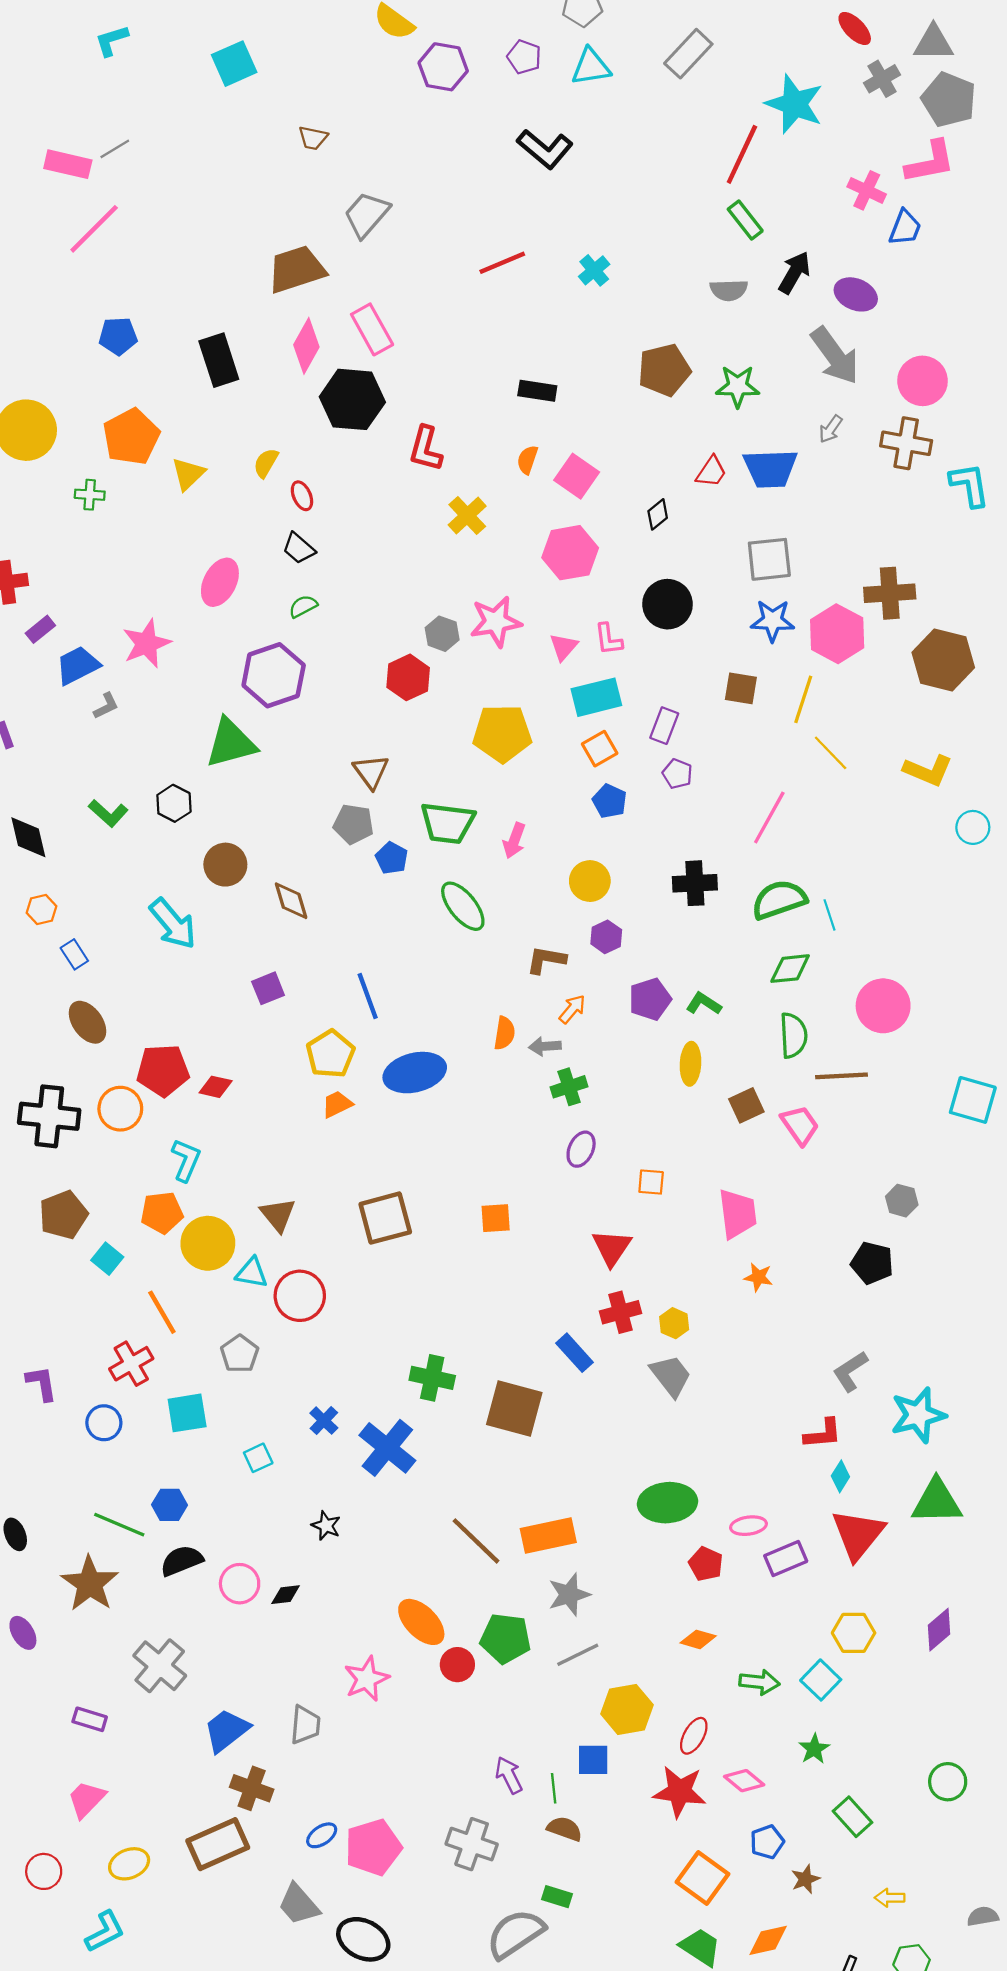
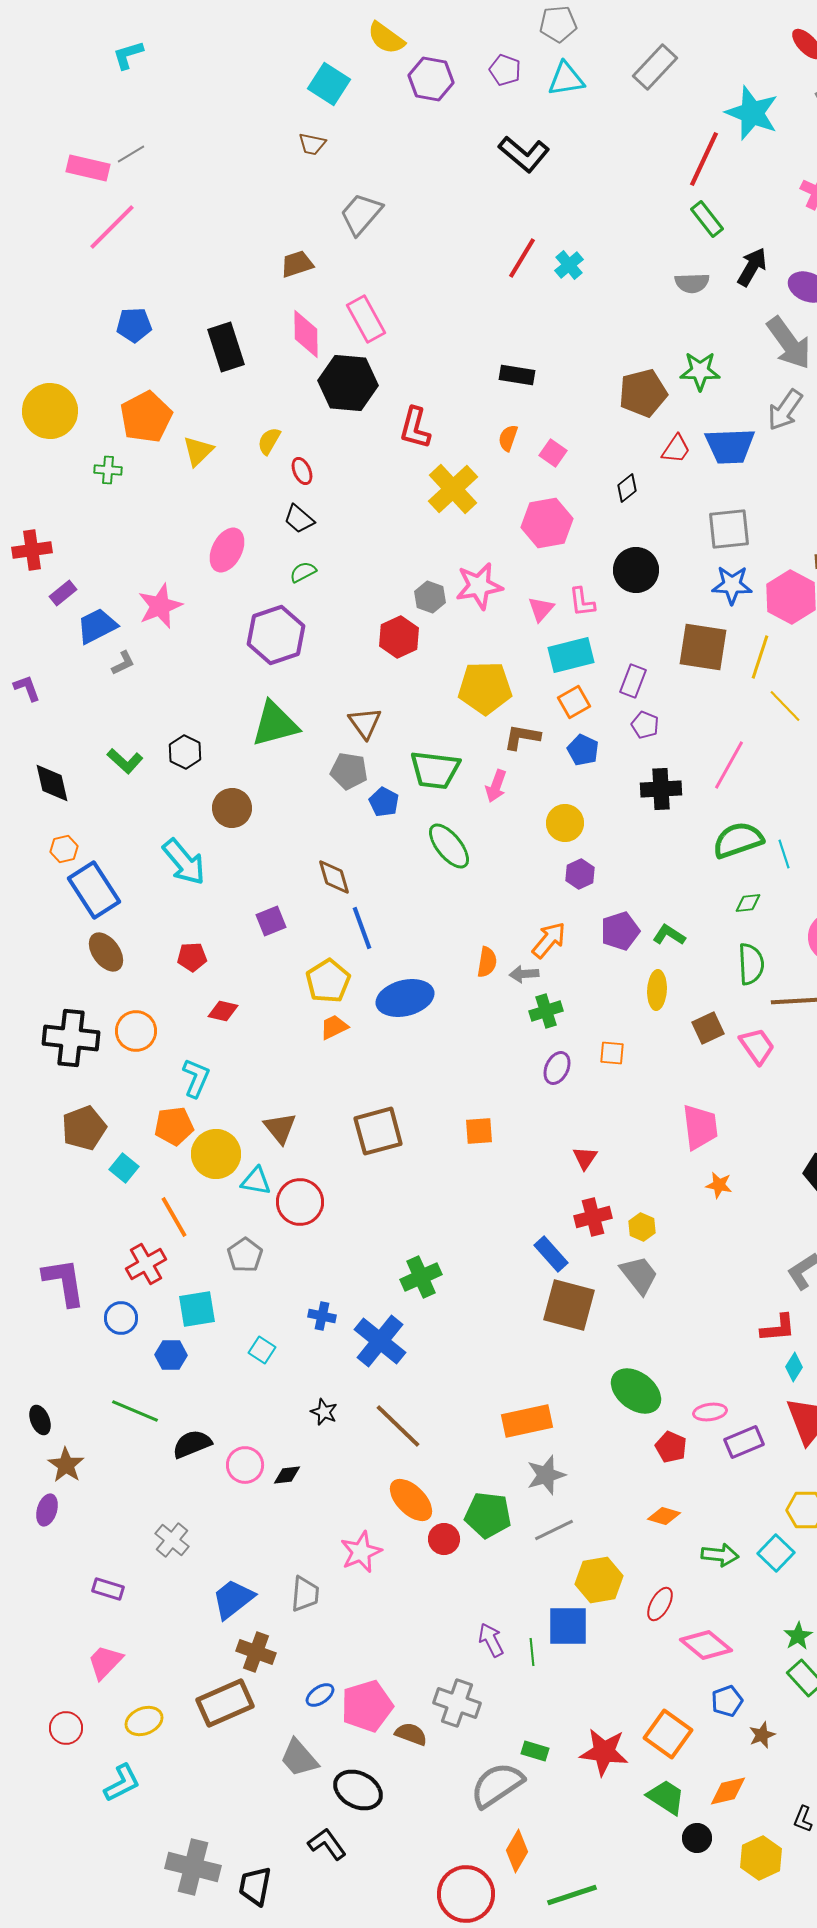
cyan square: (234, 64) -> (329, 84), moved, turned -33
red line: (502, 263) -> (522, 258), moved, turned -36
brown trapezoid: (297, 269) -> (297, 264), size x0.6
pink diamond: (306, 346) -> (306, 334), turned -30
brown pentagon: (664, 370) -> (643, 393), moved
gray arrow: (831, 429) -> (785, 410), size x1.6
pink square: (577, 476) -> (553, 453), size x0.7
yellow cross: (467, 515) -> (453, 489), size x1.4
brown square: (741, 688) -> (703, 647), size x1.6
green triangle: (231, 743) -> (275, 724), moved
black cross: (695, 883) -> (661, 789), moved
brown diamond: (291, 901) -> (334, 877), moved
blue rectangle: (74, 954) -> (94, 890), size x2.0
brown L-shape: (546, 960) -> (522, 737), moved
green diamond: (790, 969) -> (748, 903), size x0.7
orange arrow: (572, 1009) -> (549, 940), size x1.4
red pentagon: (163, 1070) -> (192, 957), moved, size x0.6
orange square: (651, 1182) -> (612, 1053), moved
red triangle: (612, 1248) -> (585, 1158), size x0.7
green cross: (432, 1378) -> (421, 1277), turned -36
purple L-shape: (42, 1383) -> (64, 1282), size x1.5
brown square: (514, 1409) -> (569, 1305), moved
blue cross: (324, 1421) -> (322, 1316), turned -32
cyan square: (258, 1458) -> (262, 1350), turned -32
green ellipse: (668, 1503) -> (636, 1391), turned 42
blue hexagon: (170, 1505) -> (171, 1355), moved
brown line: (476, 1541) -> (398, 1426), moved
brown star: (90, 1584) -> (66, 1465), moved, size x0.7
purple ellipse: (23, 1633) -> (47, 1510), turned 48
gray cross: (160, 1666) -> (172, 1540), size x0.7
green star: (814, 1749) -> (798, 1636), moved
blue square: (593, 1760) -> (568, 1626), size x1.4
pink diamond: (744, 1781) -> (706, 1645), size x1.4
red star: (680, 1792) -> (604, 1752), moved
brown semicircle: (565, 1829) -> (411, 1734), moved

